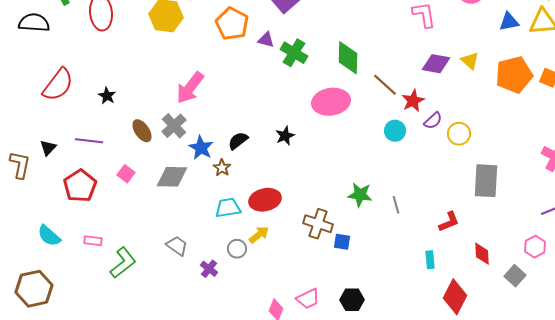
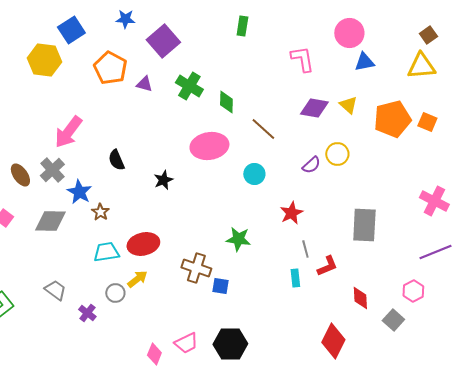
blue triangle: (509, 22) -> (364, 62), moved
green cross: (294, 53) -> (189, 86), moved
green diamond: (348, 58) -> (226, 102), size x0.7
red star: (413, 101) -> (291, 213), moved
cyan circle: (395, 131) -> (254, 174), moved
yellow circle: (459, 134) -> (337, 154), moved
black semicircle: (238, 141) -> (116, 160), moved, turned -75
gray line: (396, 205) -> (305, 249), moved
cyan rectangle: (430, 260) -> (295, 278), moved
black hexagon: (352, 300) -> (230, 344), size x1.4

